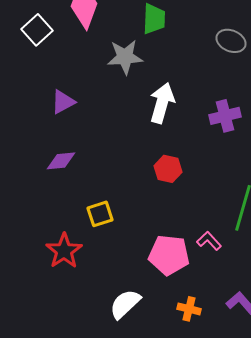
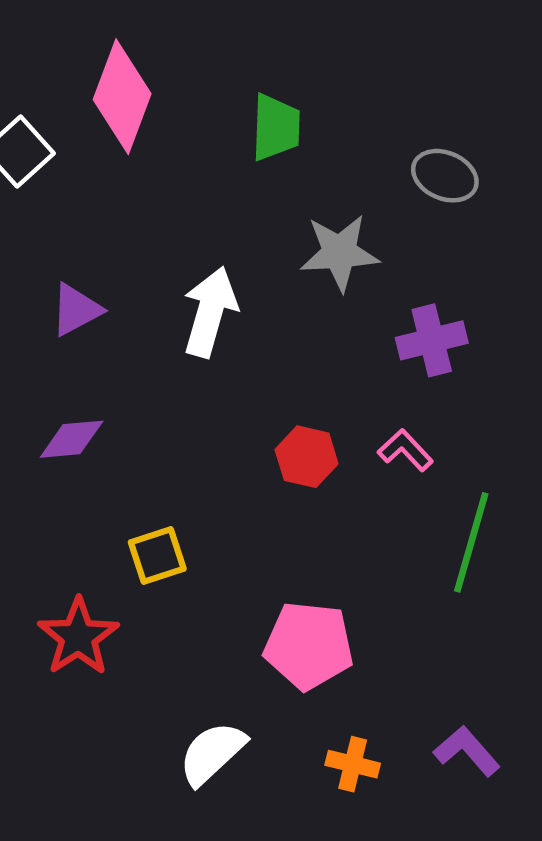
gray star: (125, 57) -> (339, 253), moved
white arrow: (162, 103) -> (210, 312), moved
pink L-shape: (209, 241) -> (405, 450), moved

